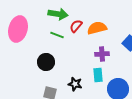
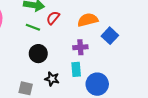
orange semicircle: (97, 28) -> (88, 20), moved
black circle: (46, 62) -> (38, 54), moved

